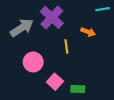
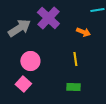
yellow line: (66, 46) -> (75, 59), moved
pink square: (55, 82) -> (23, 84), moved

